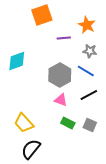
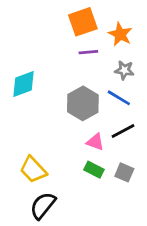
orange square: (42, 15) -> (83, 22), moved
pink triangle: (61, 100) -> (95, 142), moved

